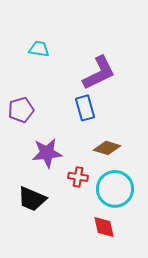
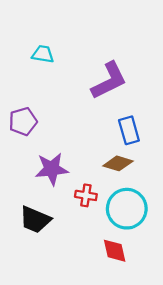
blue rectangle: (85, 108) -> (129, 130), moved

